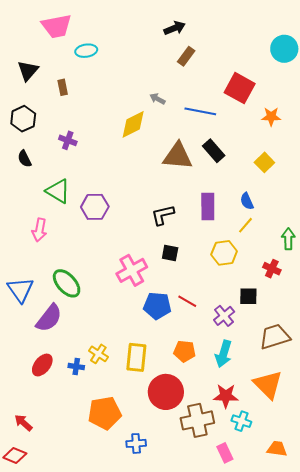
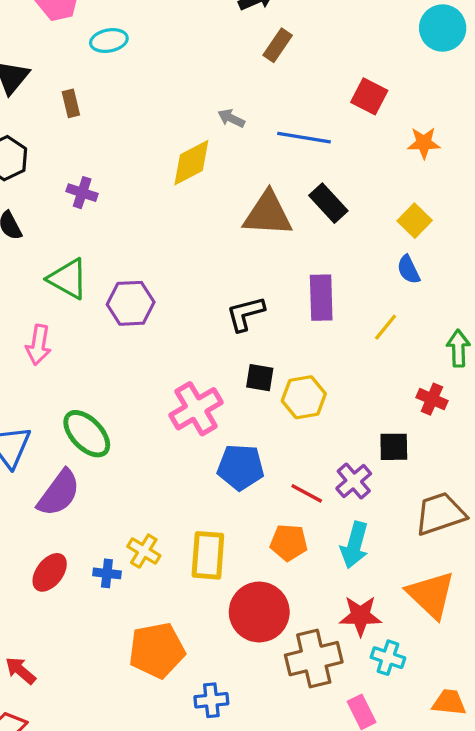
red square: (240, 88) -> (369, 96), size x0.7
blue semicircle: (247, 201) -> (408, 270), moved
yellow hexagon: (224, 253) -> (304, 397), moved
red line: (187, 301) -> (307, 493), moved

